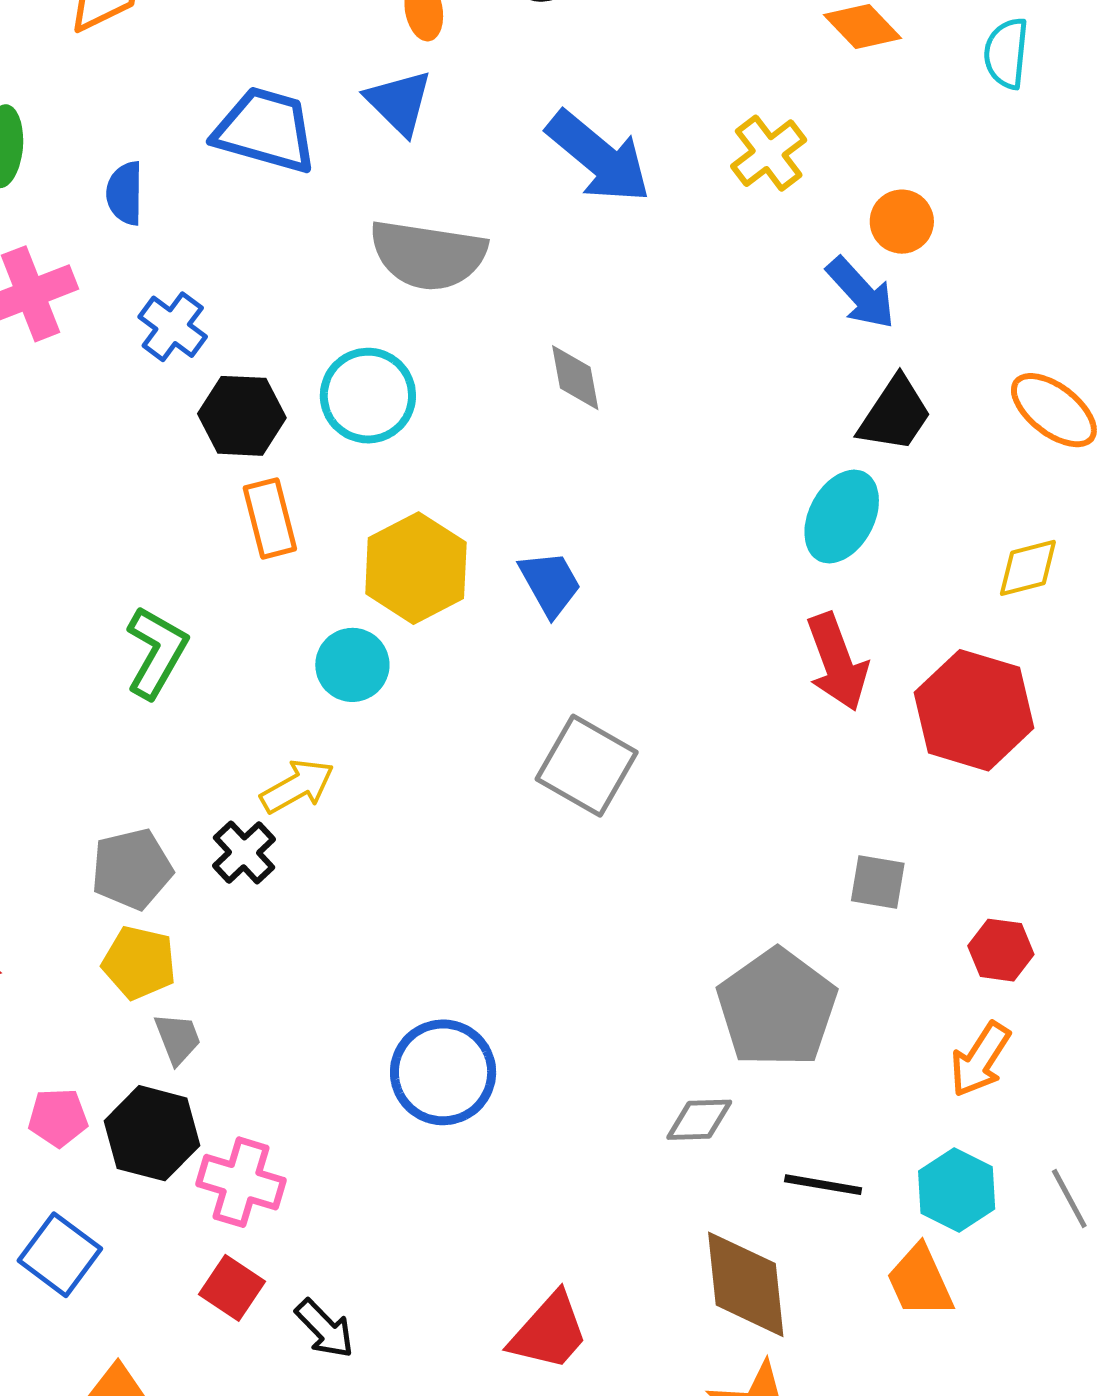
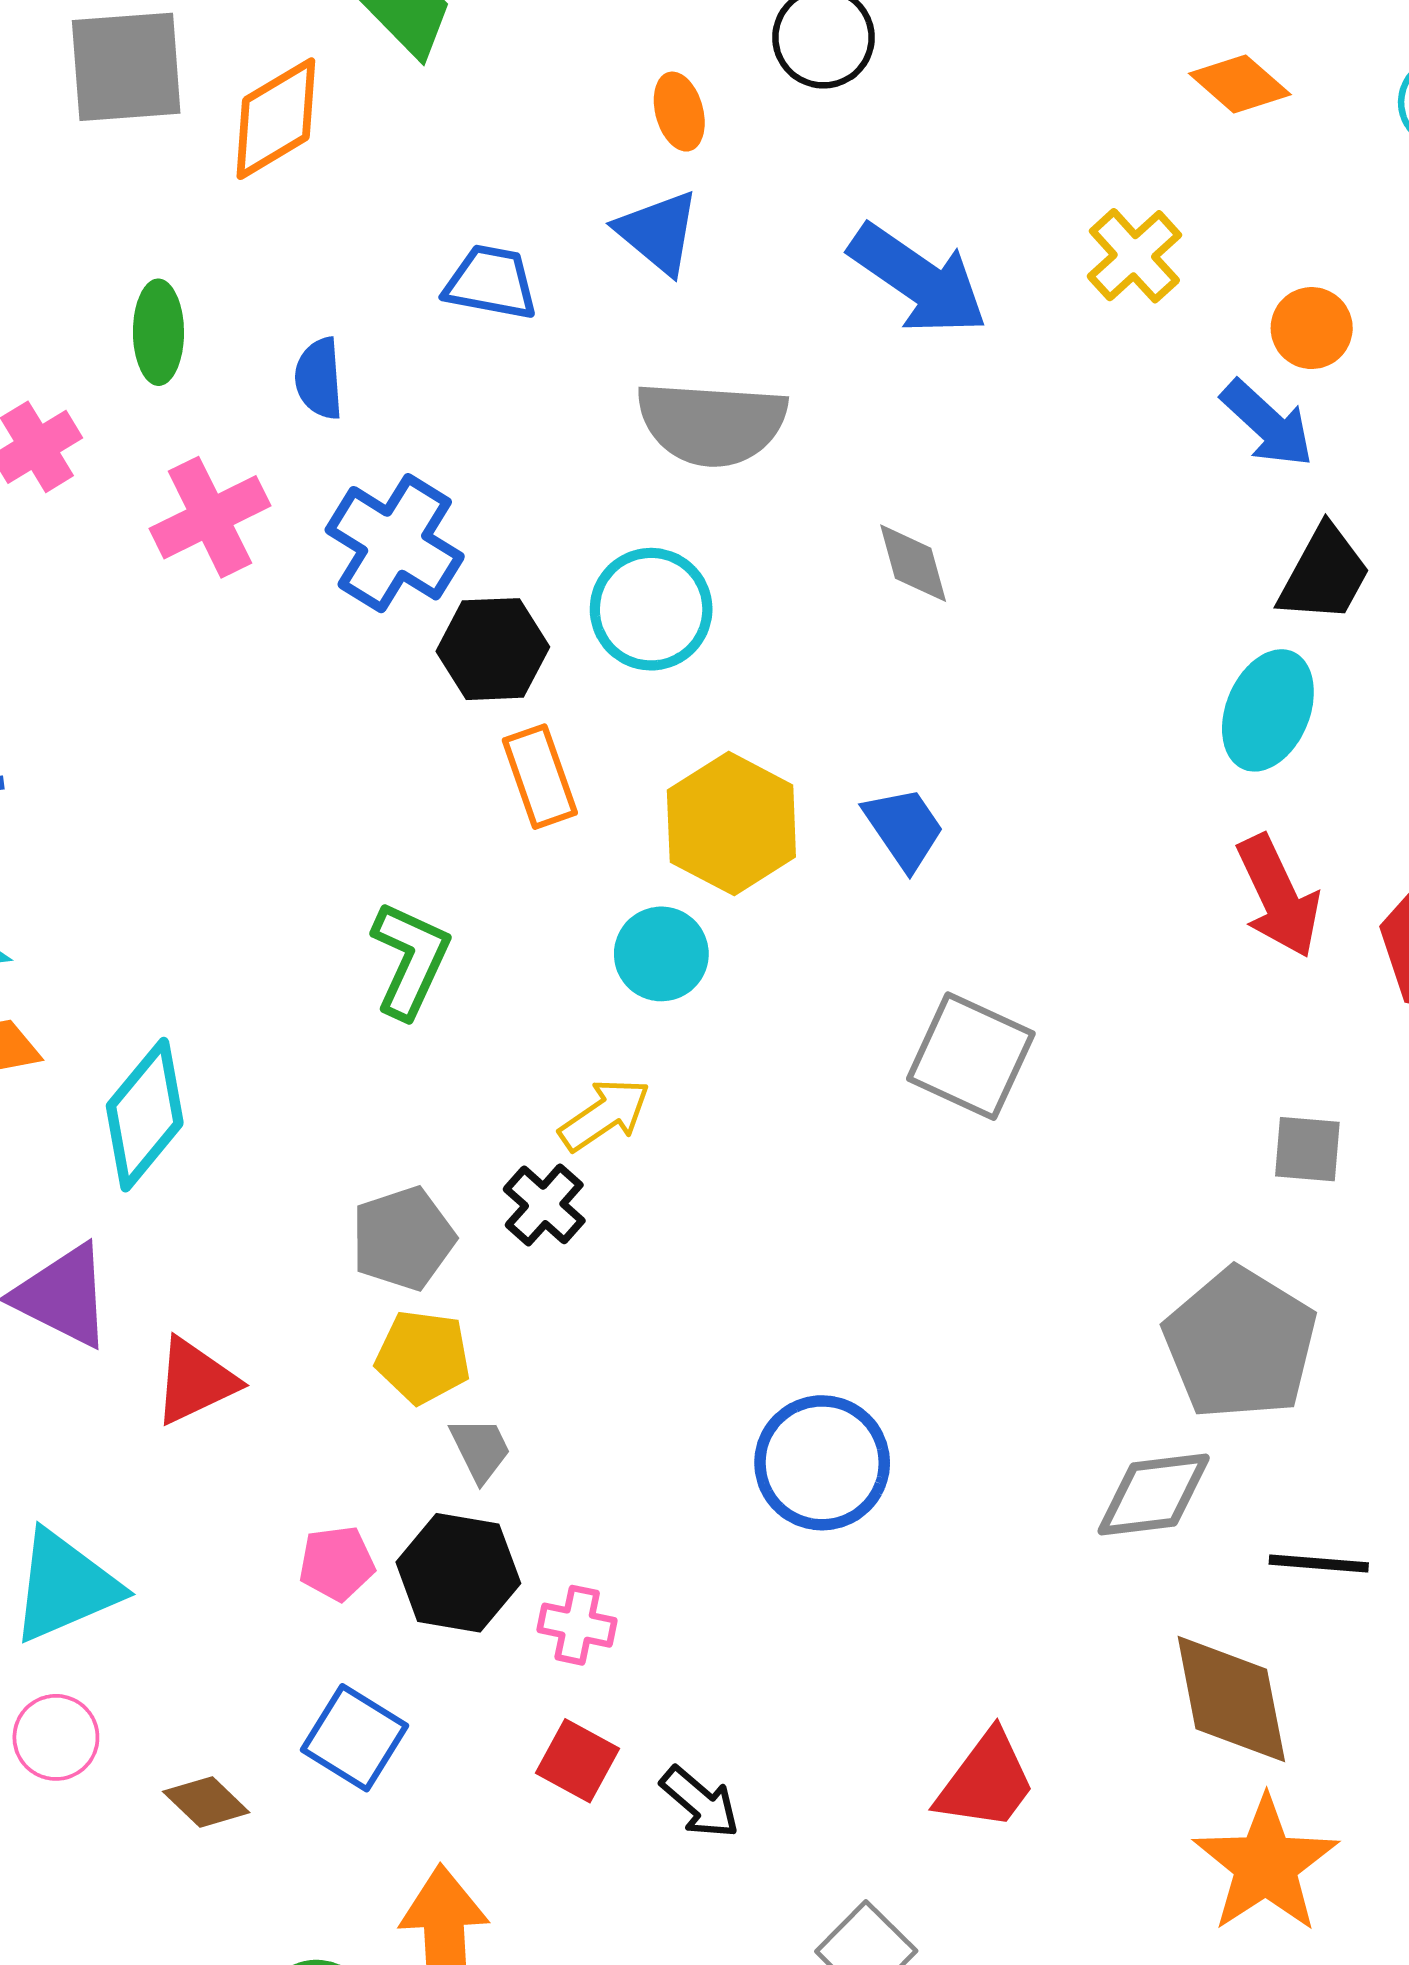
blue trapezoid: (265, 130) -> (491, 282), size x0.7
blue cross: (173, 327) -> (395, 543), size x1.5
gray square: (878, 882) -> (1307, 1149), moved
gray diamond: (699, 1120) -> (1154, 1495), size x1.4
pink cross: (241, 1182) -> (577, 1625), size x0.7

